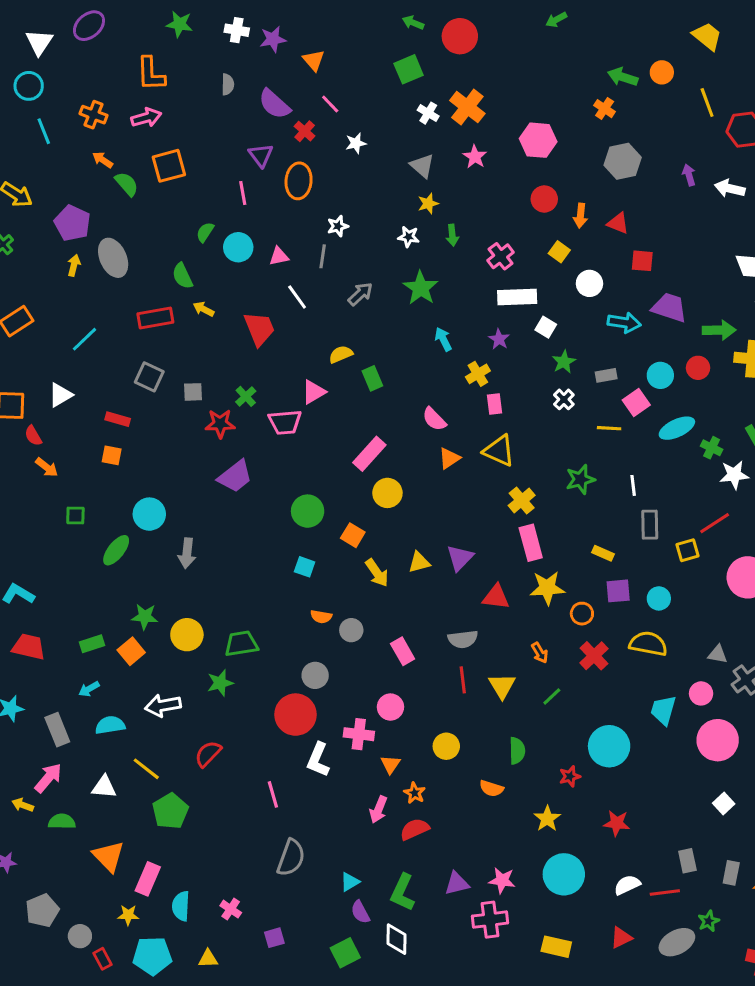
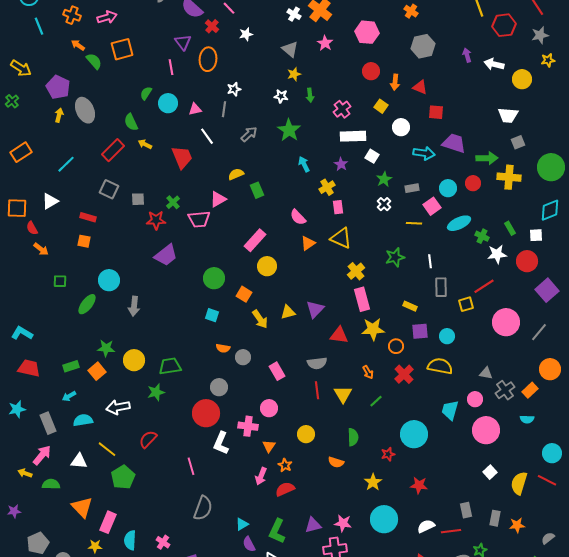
red rectangle: (155, 318) -> (113, 150), turned -35

